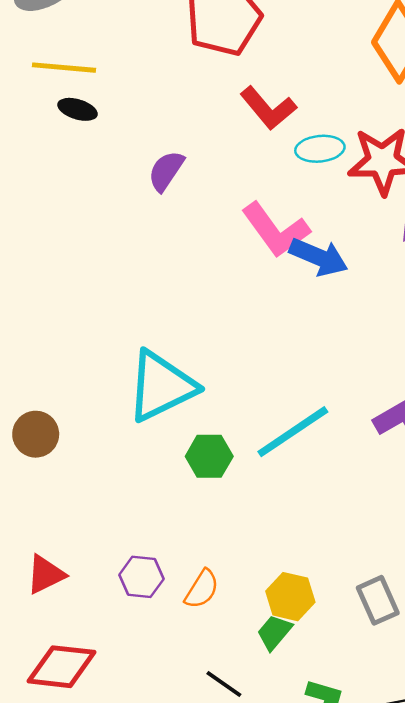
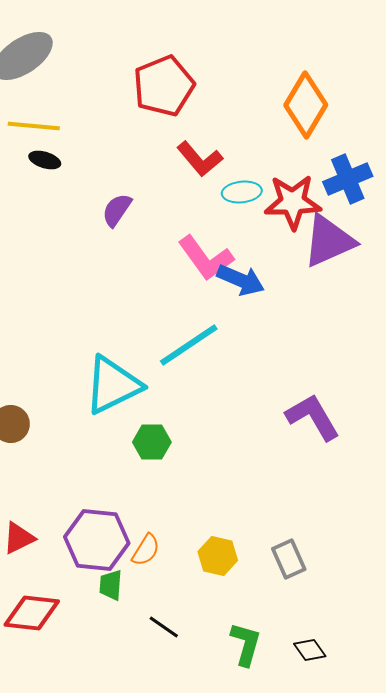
cyan line: (293, 432) -> (189, 345), moved
purple hexagon: (141, 577) -> (97, 540), size x1.8
green trapezoid: (274, 632) -> (111, 585), moved, turned -36

